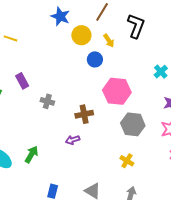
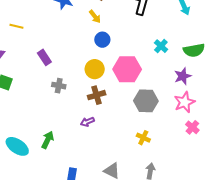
yellow circle: (81, 35) -> (95, 69), moved
yellow arrow: (109, 41) -> (95, 16), moved
cyan cross: (161, 72) -> (161, 46), moved
purple rectangle: (22, 81) -> (44, 57), moved

